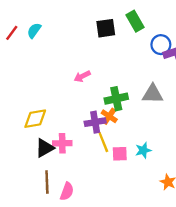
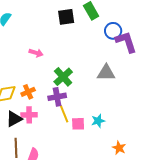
pink arrow: (82, 76) -> (36, 53), moved, turned -136
green cross: (116, 99) -> (63, 77), moved, turned -30
orange cross: (109, 116) -> (28, 92), moved, turned 32

